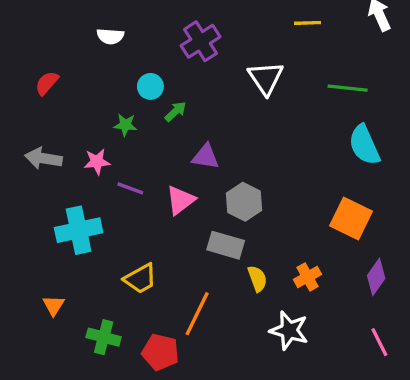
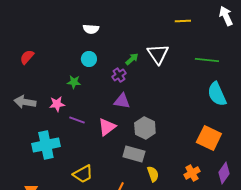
white semicircle: (110, 36) -> (91, 29), moved
purple cross: (201, 41) -> (119, 75), moved, size x0.6
green arrow: (175, 111) -> (132, 59), moved
orange cross: (308, 277) -> (192, 173), moved

